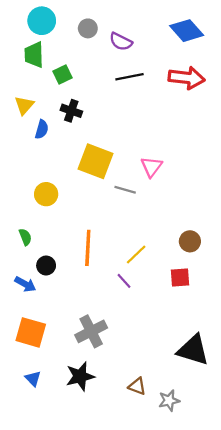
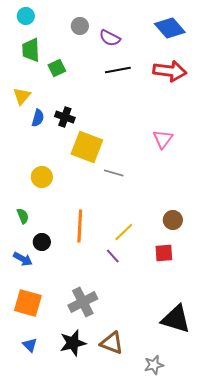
cyan circle: (42, 21) -> (26, 16), moved, size x0.7
black cross: (71, 111) -> (65, 117), moved
pink triangle: (151, 167) -> (163, 139), moved
brown triangle: (137, 386) -> (112, 343), moved, size x1.4

